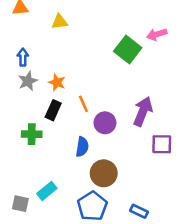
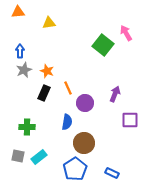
pink arrow: (157, 34) -> (126, 33), turned 77
purple arrow: (143, 111) -> (115, 94), size x0.7
green cross: (32, 134) -> (27, 127), moved
gray square: (20, 204) -> (18, 156), moved

